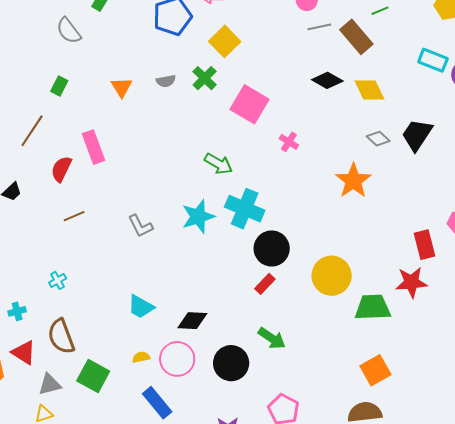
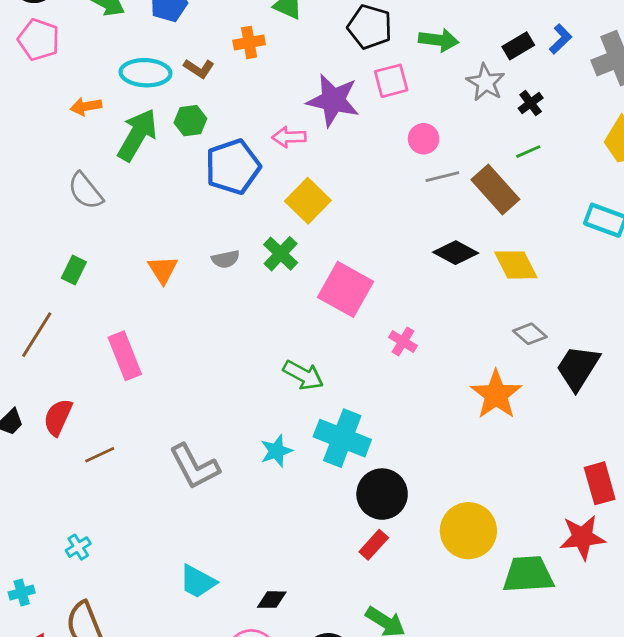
black trapezoid: (417, 135) -> (578, 368), moved
red semicircle: (61, 169) -> (58, 417), moved
cyan star: (198, 217) -> (276, 451), size x0.7
gray L-shape: (140, 226) -> (194, 466), size x1.4
black diamond: (192, 321) -> (272, 600), size x0.7

